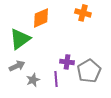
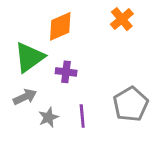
orange cross: (83, 13) -> (122, 19), turned 35
purple cross: (67, 62) -> (66, 72), moved

